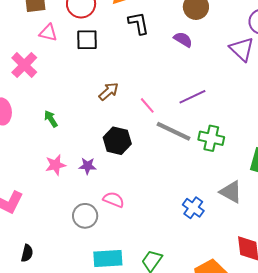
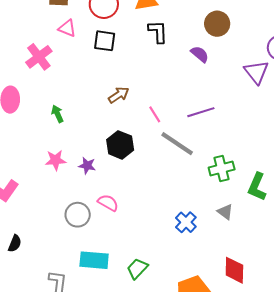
green cross: (211, 138) -> (222, 169), moved, turned -35
gray triangle: (231, 192) -> (225, 212), size x0.7

